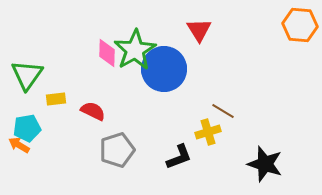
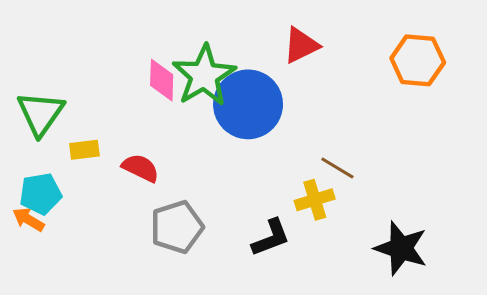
orange hexagon: (300, 25) -> (418, 60), moved
red triangle: (199, 30) -> (301, 45), turned 36

